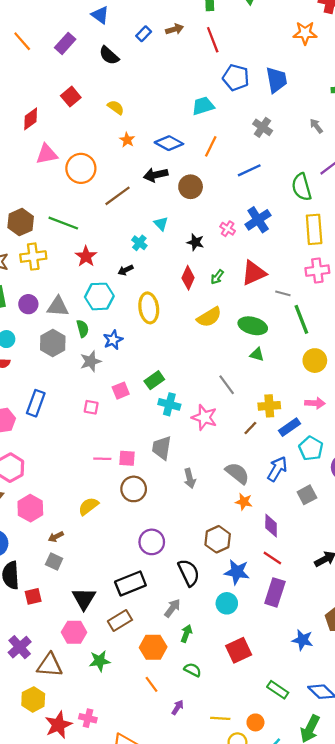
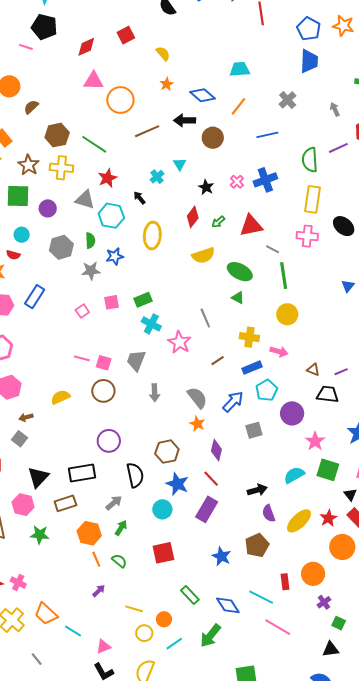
blue pentagon: (236, 78) -> (309, 29), moved
black arrow: (126, 270) -> (140, 198), turned 64
gray triangle: (58, 307) -> (85, 200), moved
yellow cross: (269, 406) -> (249, 337), moved
pink square: (91, 407) -> (82, 311), turned 32
orange line: (152, 684) -> (96, 559), moved

